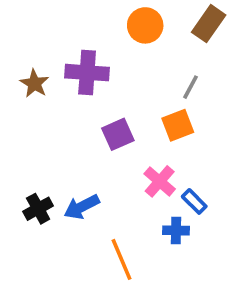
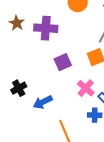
brown star: (34, 83) -> (17, 23), moved
black cross: (38, 209) -> (19, 88), moved

